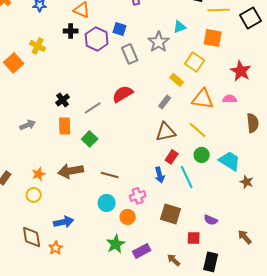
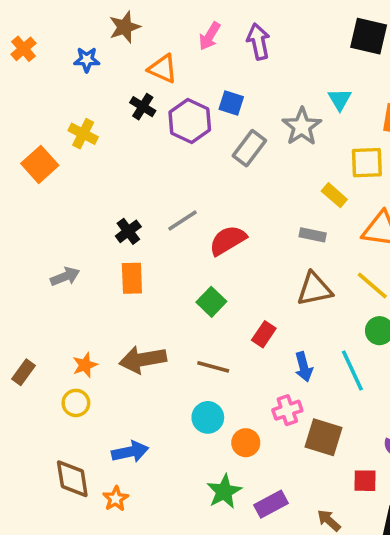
cyan triangle: (180, 27) -> (340, 99), turned -40
black cross: (71, 31) -> (143, 107), turned 32
gray rectangle: (130, 54) -> (249, 148), turned 60
yellow square: (195, 62) -> (367, 163), turned -36
red semicircle: (123, 94) -> (228, 240), moved
gray rectangle: (165, 102) -> (313, 235), turned 64
gray line: (93, 108) -> (183, 220), moved
green square: (90, 139) -> (211, 302), moved
red rectangle: (172, 157) -> (264, 334), moved
pink cross: (138, 196) -> (287, 410), moved

